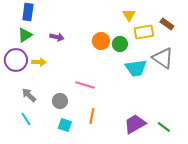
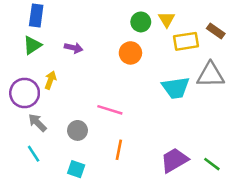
green circle: (120, 44) -> (141, 22), moved
gray triangle: (163, 58) -> (211, 75), turned -35
purple circle: (16, 60) -> (25, 93), moved
yellow arrow: (39, 62) -> (50, 80), turned -72
cyan square: (65, 125) -> (76, 169), moved

